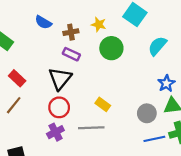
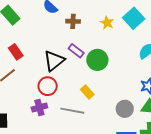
yellow star: (99, 24) -> (107, 23), moved
green circle: (111, 48) -> (97, 60), moved
purple rectangle: (71, 54) -> (76, 51), moved

